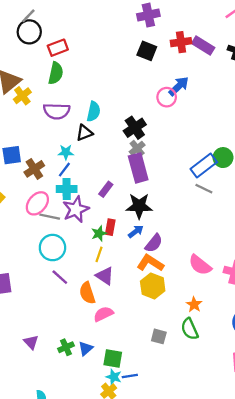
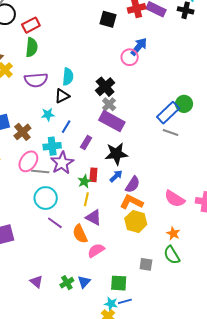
purple rectangle: (138, 168) -> (112, 121), turned -40
blue line: (64, 170) -> (66, 127), moved
green square: (113, 359) -> (119, 283), moved

